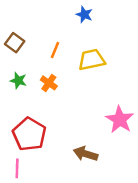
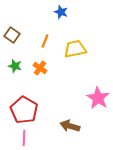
blue star: (84, 15) -> (61, 12), moved
pink line: (17, 168) -> (24, 138), moved

